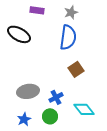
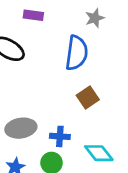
gray star: (71, 12) -> (95, 18), moved
blue cross: (56, 97) -> (60, 136), turned 32

